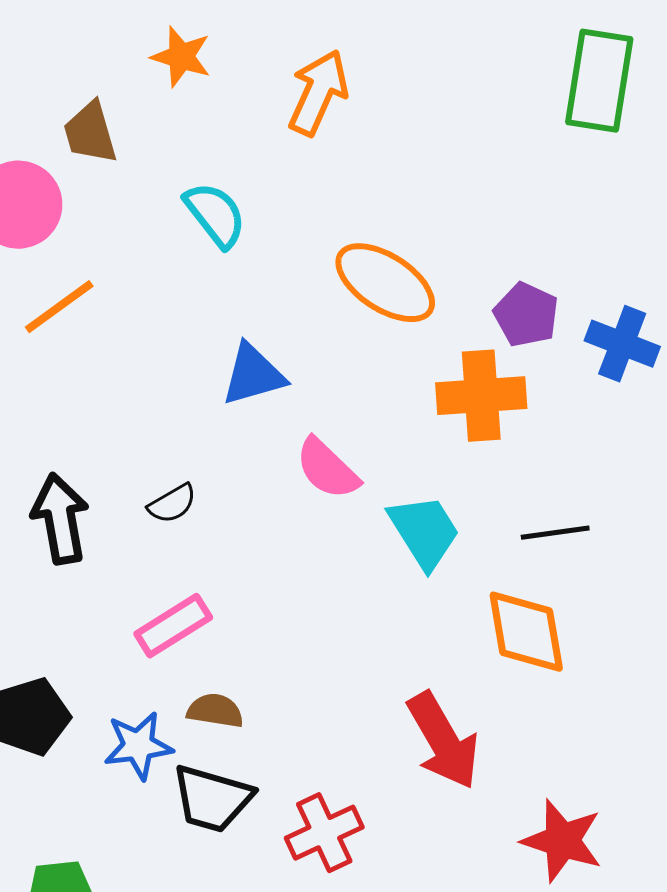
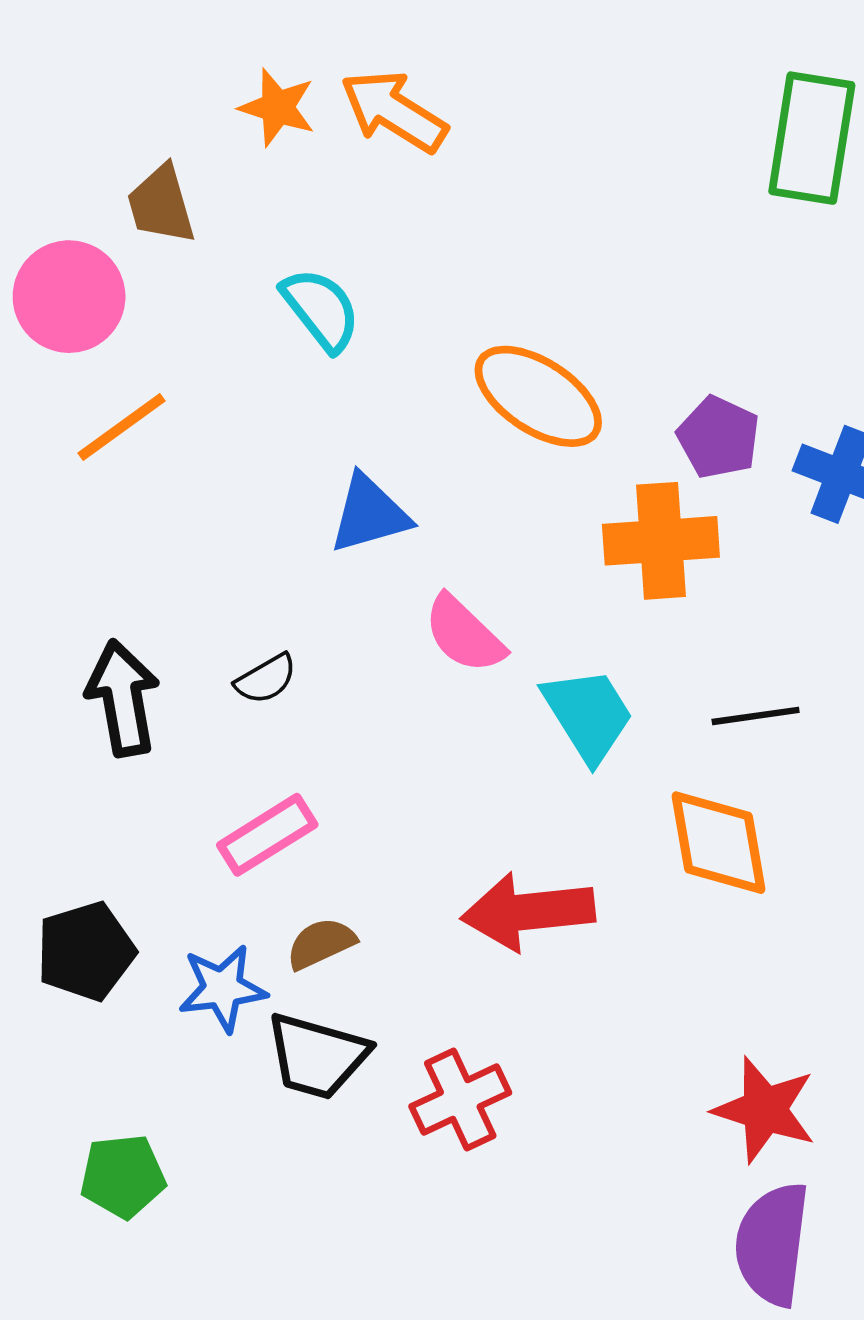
orange arrow: (318, 93) -> (394, 111), moved, turned -82
brown semicircle: (215, 711) -> (321, 944), turned -34
red arrow: (443, 741) -> (528, 912), moved, turned 114

